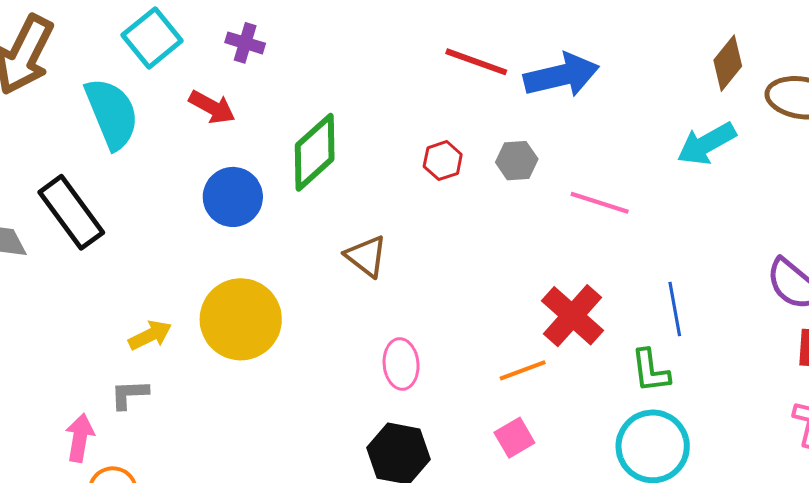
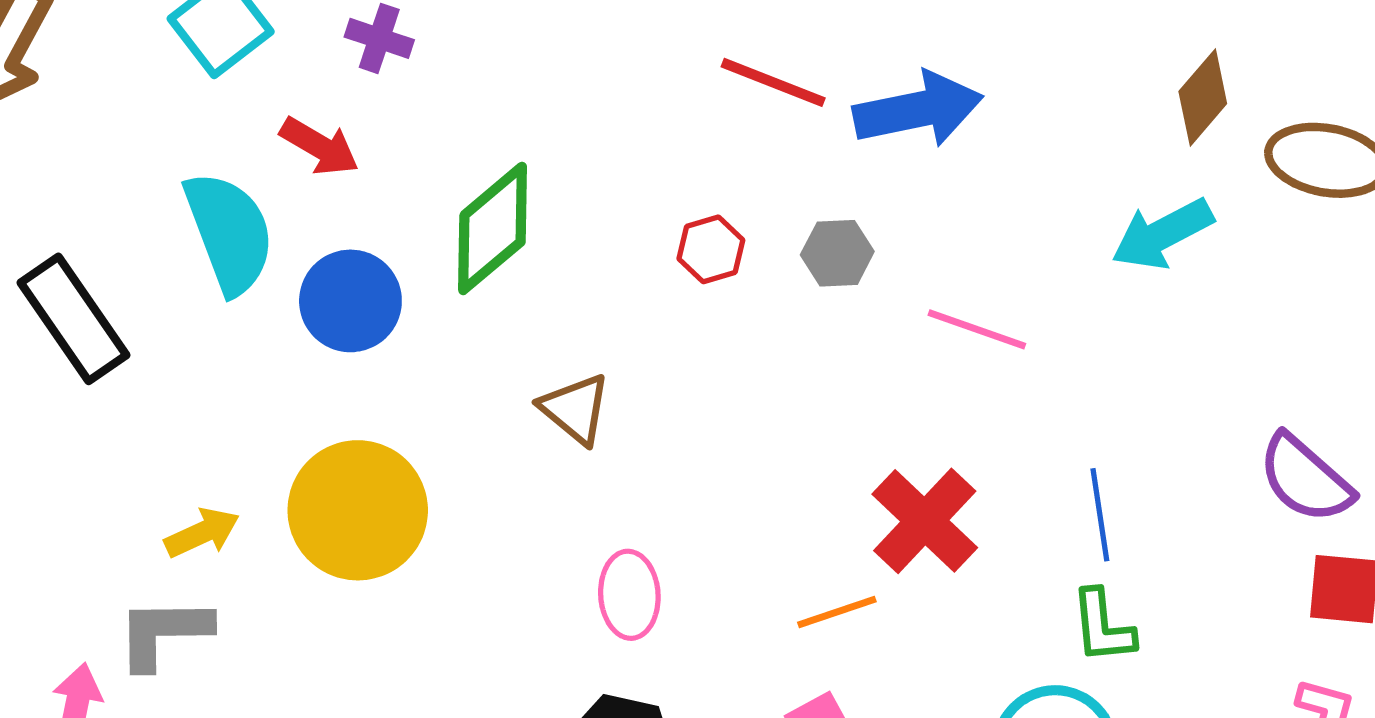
cyan semicircle: (112, 113) -> (229, 233), moved
green L-shape: (650, 371) -> (1103, 626), moved
gray L-shape: (129, 394) -> (164, 633), size x1.5

